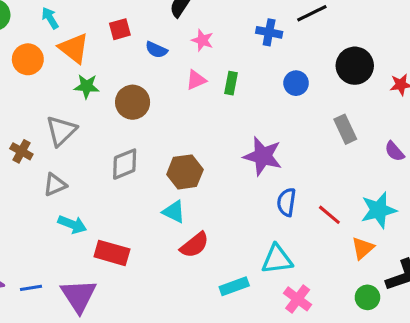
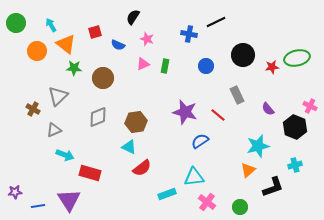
blue semicircle: (287, 202) -> (200, 141), turned 48
red line: (329, 215) -> (218, 115), moved
blue line: (31, 288) -> (38, 206), moved
green circle: (367, 297) -> (240, 207), moved

